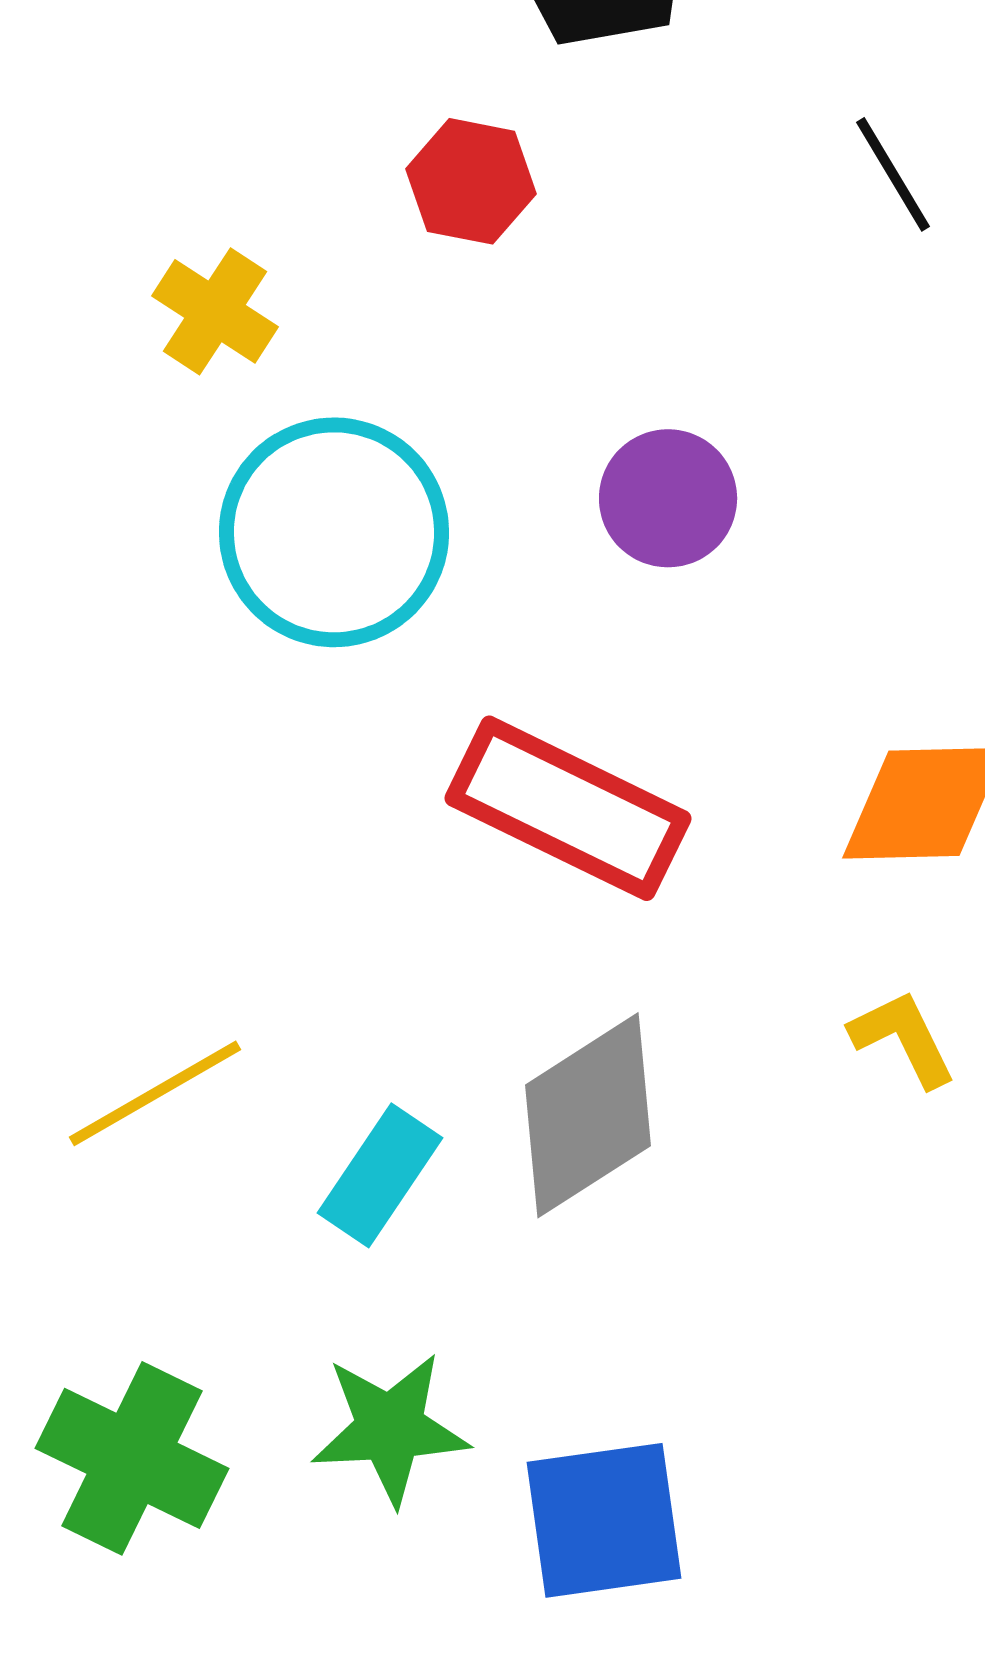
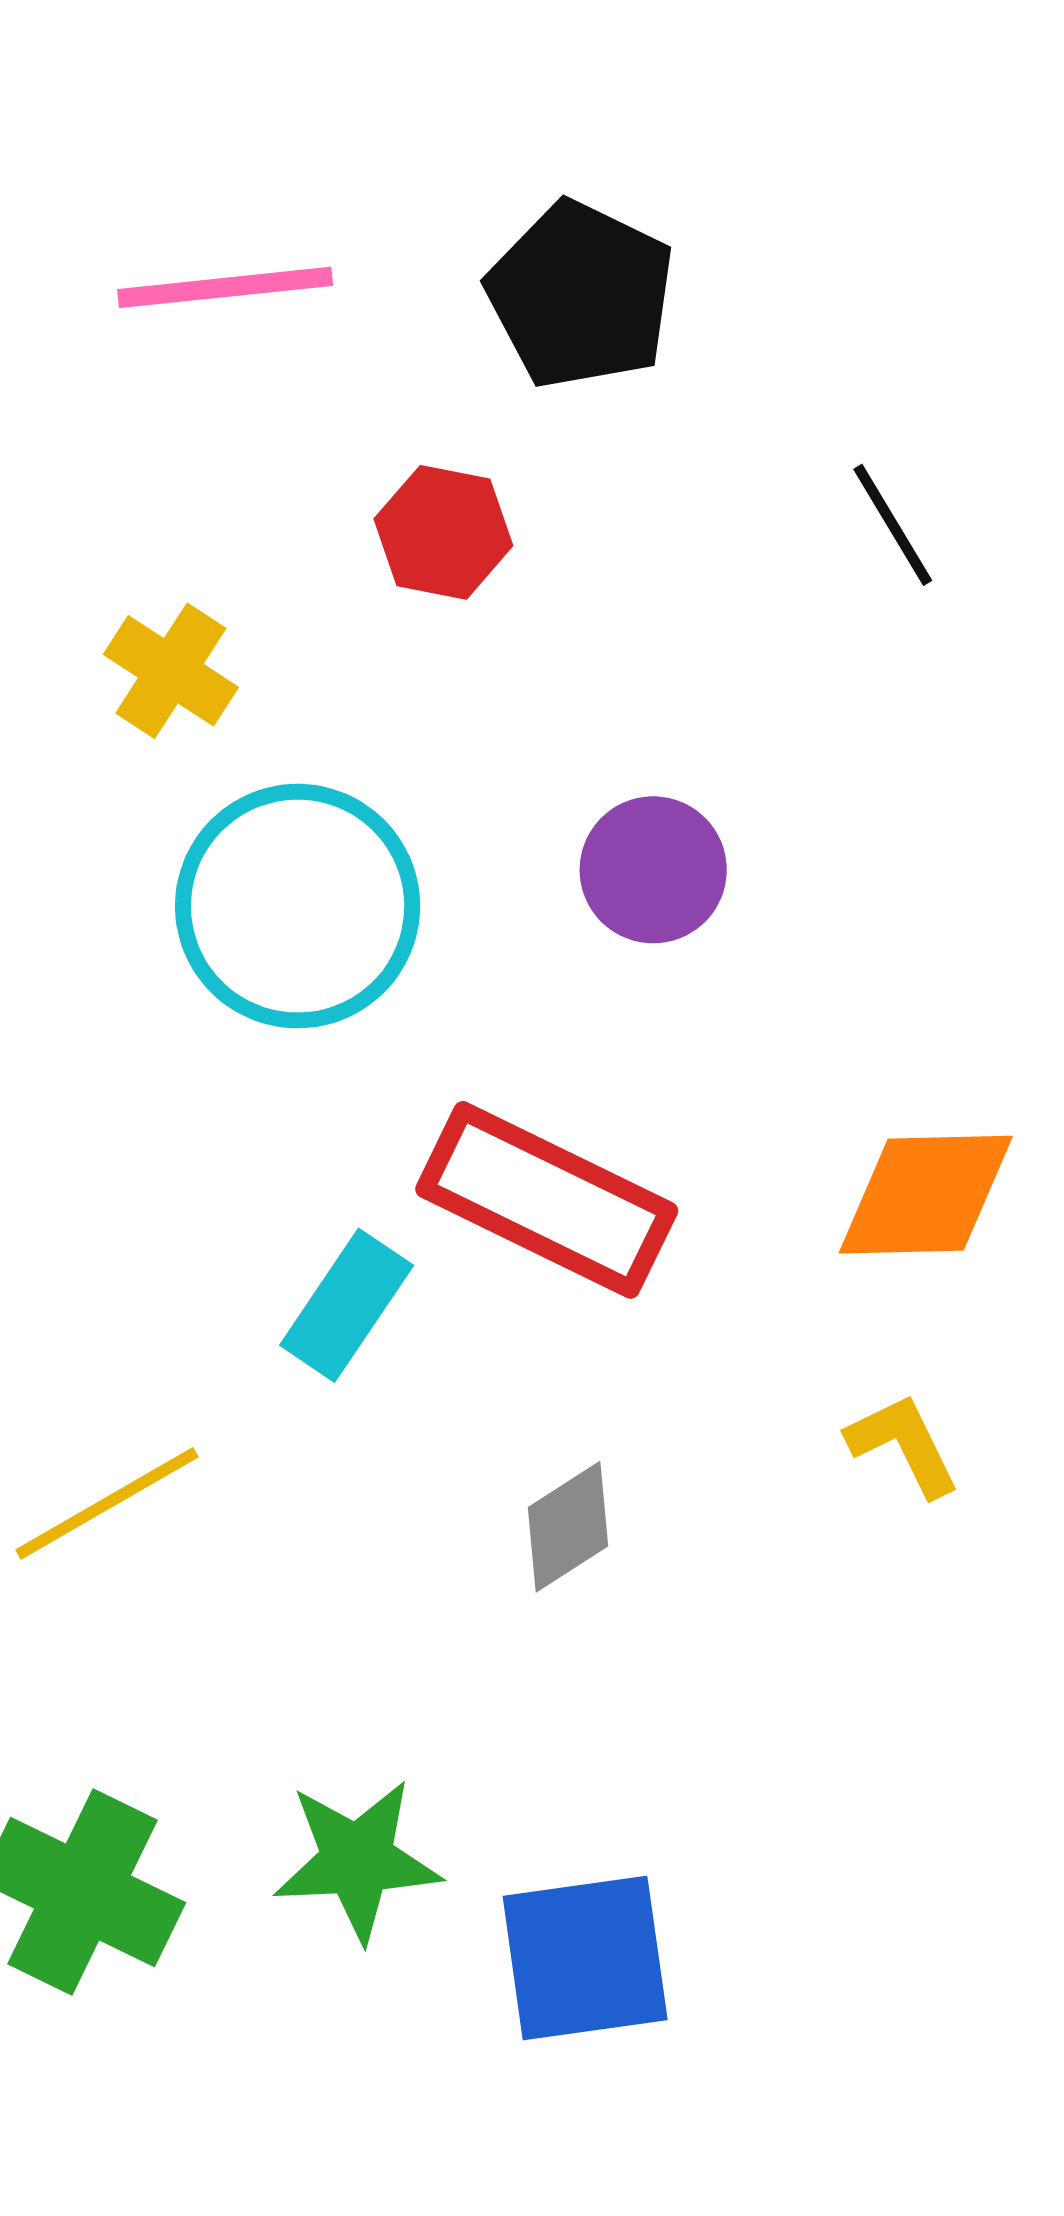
gray diamond: (588, 1115) -> (568, 1527), size x0.6
cyan rectangle: (380, 1175) -> (347, 1305), moved

